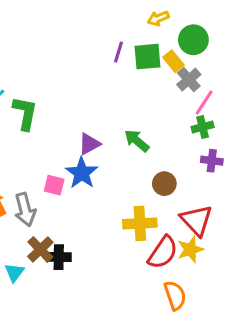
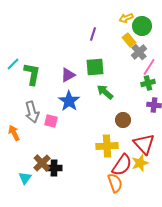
yellow arrow: (158, 18) -> (126, 18), moved
green square: (148, 57) -> (95, 67), moved
purple triangle: (89, 144) -> (68, 75), moved
blue star: (82, 173) -> (69, 101), moved
gray arrow: (25, 210) -> (32, 112), moved
orange semicircle: (175, 295) -> (115, 183), moved

